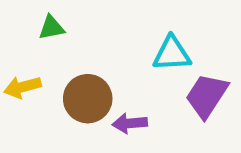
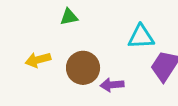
green triangle: (51, 28) -> (69, 17), moved

